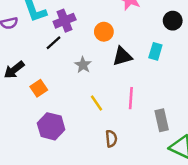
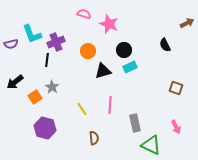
black circle: (173, 21) -> (124, 50), moved
black line: (53, 43) -> (47, 60), turned -40
cyan rectangle: (155, 51) -> (130, 67), turned 48
gray star: (83, 65) -> (52, 87), moved

